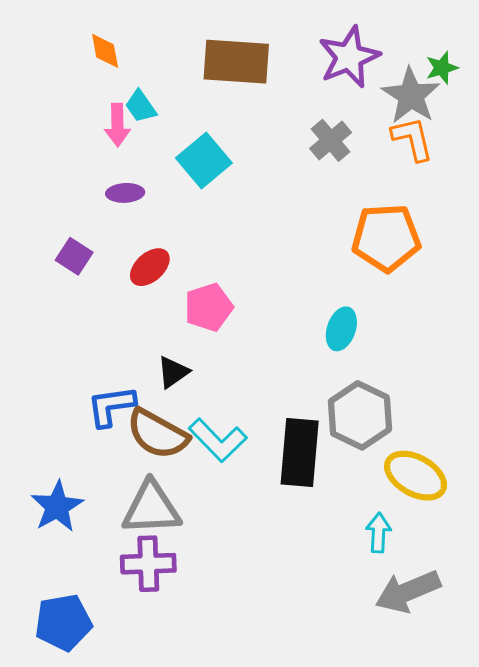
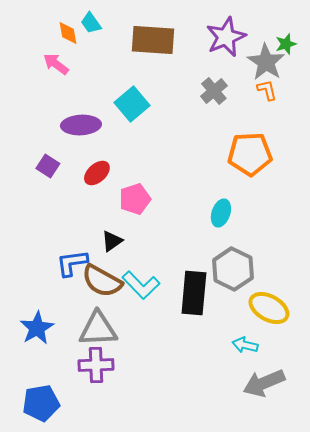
cyan trapezoid: (141, 106) -> (91, 23), moved
pink arrow: (117, 125) -> (56, 64), moved, turned 128
orange L-shape: (412, 139) -> (267, 90), size x0.7
purple ellipse: (125, 193) -> (81, 125), size x1.6
cyan arrow: (378, 533) -> (245, 345), turned -80

